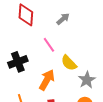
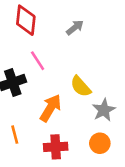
pink line: (49, 45) -> (38, 61), moved

